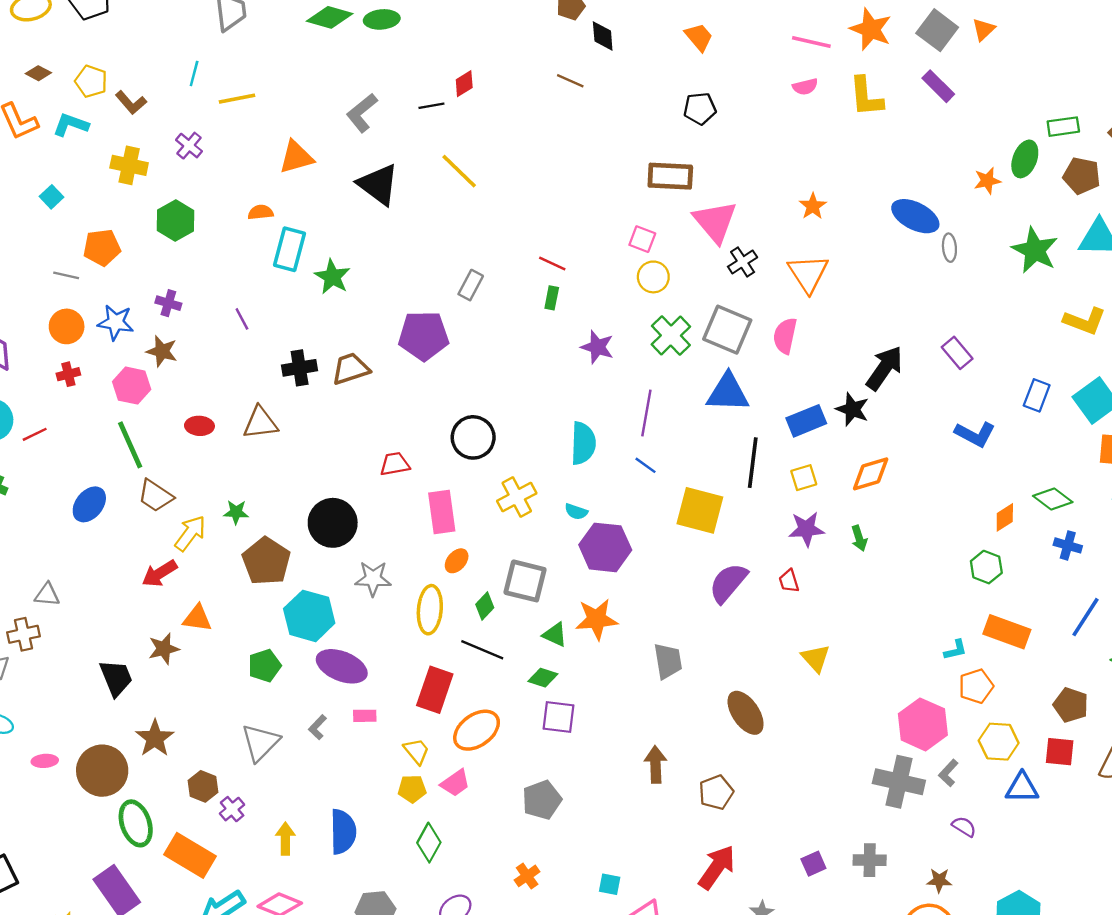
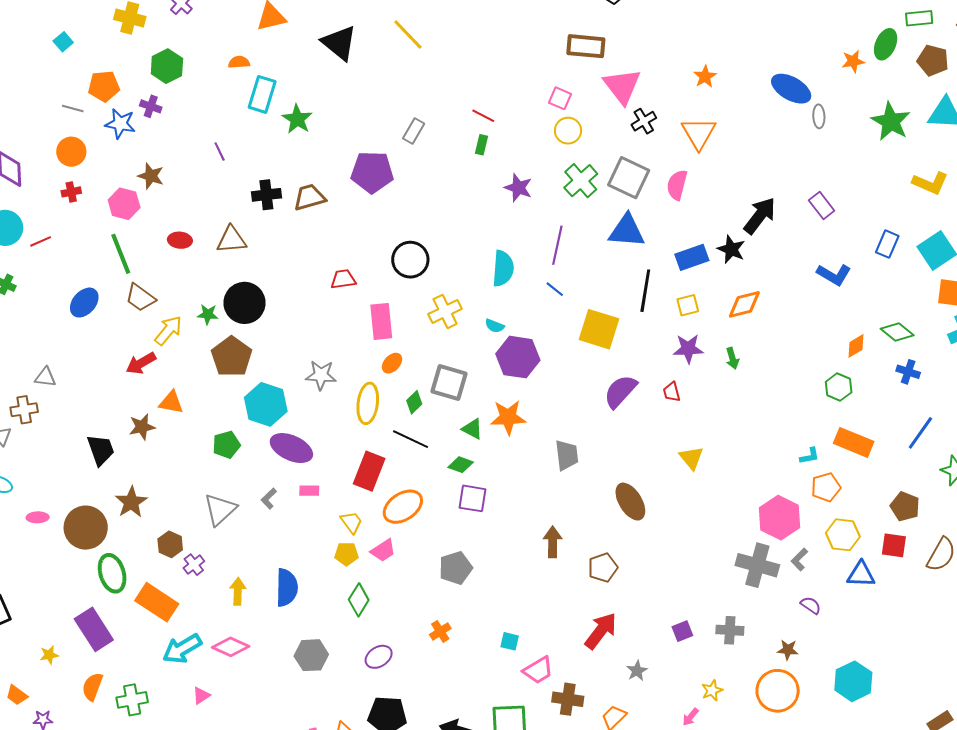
purple cross: (168, 303) -> (151, 106), moved
blue star: (116, 322) -> (120, 124), moved
black circle: (333, 523) -> (244, 303), moved

